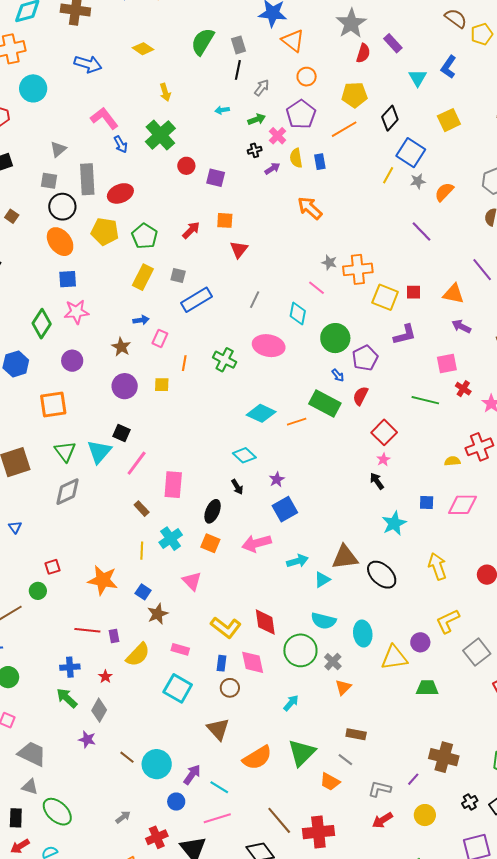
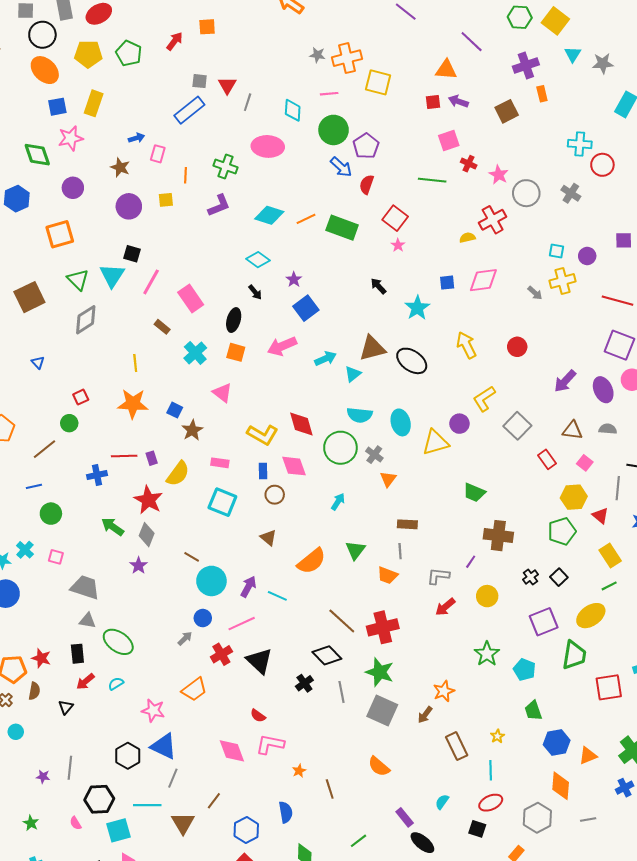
red triangle: (239, 249) -> (227, 85), moved
gray square: (178, 275) -> (200, 81), moved
yellow rectangle: (143, 277) -> (94, 103), moved
pink line: (317, 288) -> (329, 94), moved, turned -36
red square: (413, 292) -> (433, 102), moved
green diamond: (42, 324) -> (37, 155), turned -44
purple L-shape: (405, 335) -> (219, 205), moved
blue arrow: (338, 375) -> (341, 167), size x1.6
green rectangle: (325, 403) -> (342, 228), moved
black arrow: (377, 481) -> (378, 286), moved
pink rectangle: (173, 485) -> (191, 299), turned -32
yellow line: (142, 551) -> (135, 363), moved
blue cross: (70, 667) -> (97, 475), moved
red star: (105, 677) -> (148, 500), size x2.0
green trapezoid: (427, 688) -> (474, 493), moved, turned -150
brown triangle: (218, 729) -> (268, 538), size x0.7
purple star: (87, 739) -> (138, 566), turned 30
green triangle: (302, 753) -> (355, 550), size x0.7
brown line: (127, 757) -> (192, 557), moved
gray line: (345, 760) -> (400, 551), turned 56
blue circle: (176, 802) -> (203, 618), moved
pink line: (217, 818) -> (242, 624), moved

